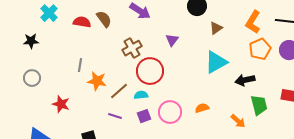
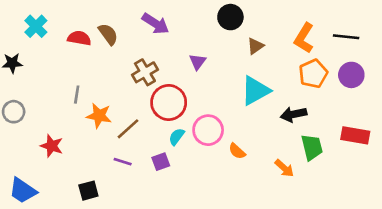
cyan semicircle: (141, 95) -> (177, 137), moved, turned -48
orange semicircle: (202, 108) -> (237, 151), turned -120
pink circle: (170, 112) -> (208, 130), moved

